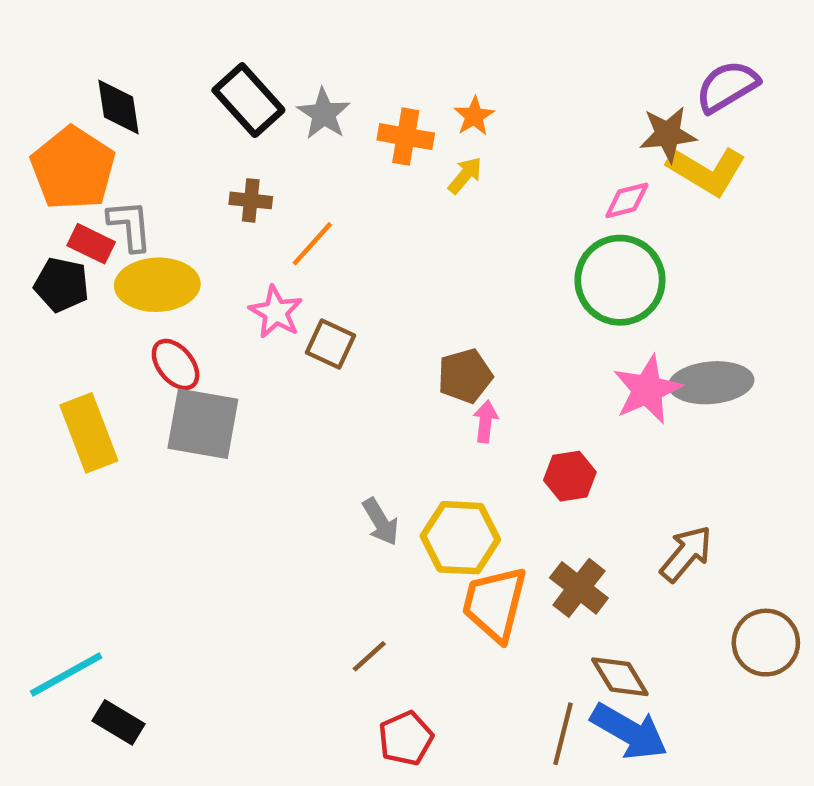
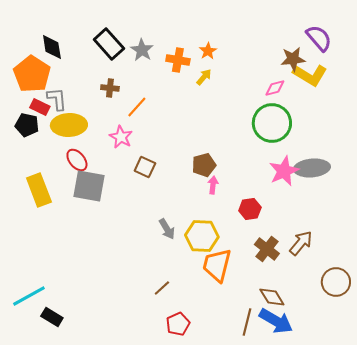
purple semicircle: (727, 86) -> (319, 38), turned 80
brown square: (331, 344) -> (145, 167), moved
brown cross: (579, 588) -> (267, 249), moved

